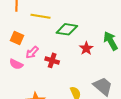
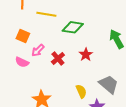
red star: (86, 48) -> (86, 55), moved
red cross: (52, 60) -> (58, 58), turned 32

